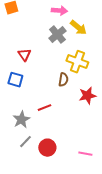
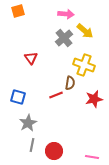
blue square: (15, 80) -> (18, 97), moved
red line: (44, 108) -> (56, 95), moved
gray line: (25, 142) -> (32, 145), turned -32

